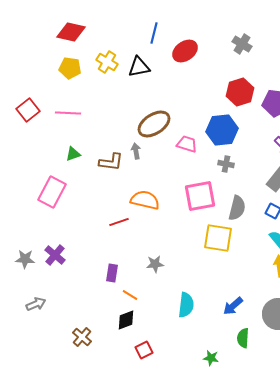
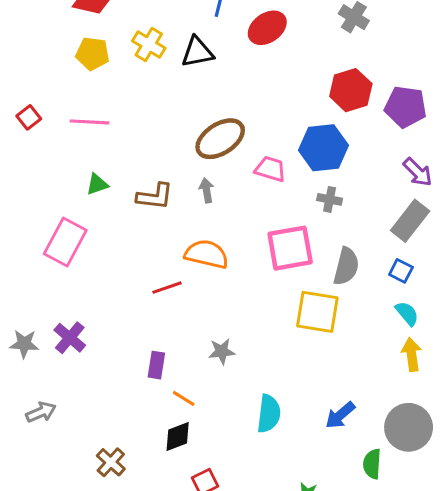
red square: (28, 110) -> (29, 117), size x0.7
gray arrow: (136, 151) -> (206, 190), moved
green semicircle: (243, 338) -> (372, 464), moved

